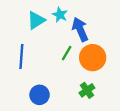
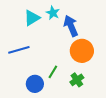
green line: (67, 53) -> (53, 72), moved
blue line: (21, 56) -> (19, 50), turned 70

